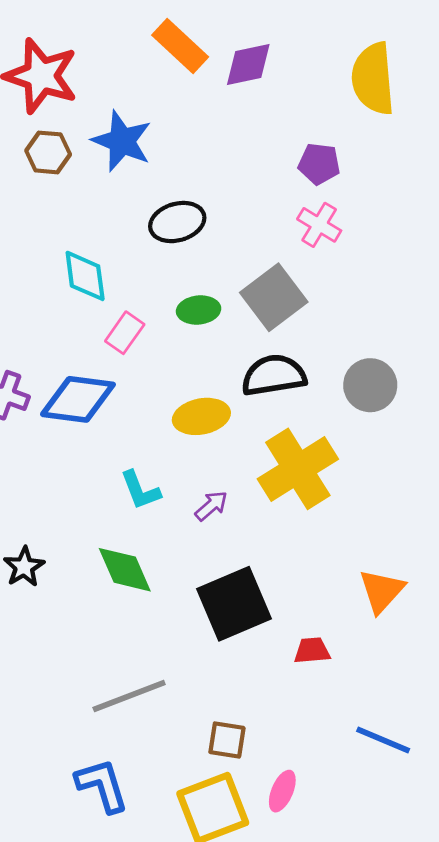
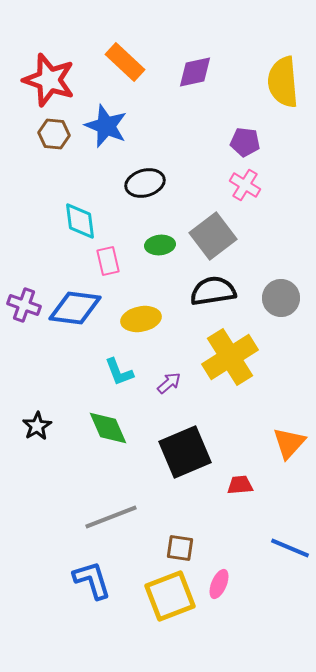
orange rectangle: (180, 46) -> (125, 62), moved
pink rectangle: (125, 333) -> (108, 261), turned -48
yellow ellipse: (201, 416) -> (141, 319), moved

